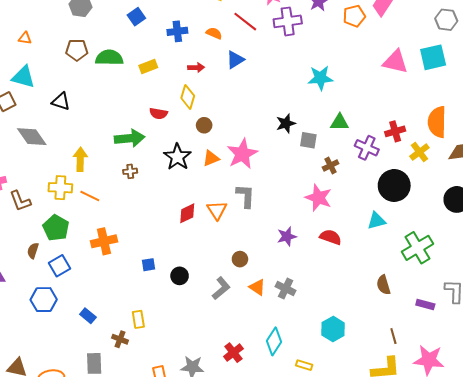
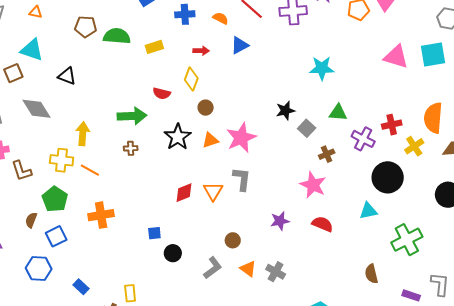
gray square: (308, 140) -> (307, 128), turned 30
blue square: (149, 265) -> (154, 233), moved

